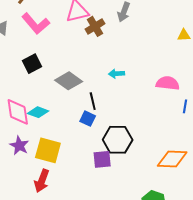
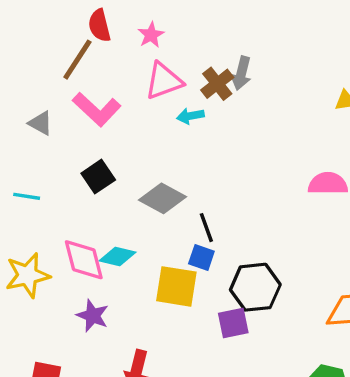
brown cross: (95, 26) -> (217, 84), moved
cyan arrow: (117, 74) -> (190, 116), moved
yellow square: (48, 150) -> (176, 286), moved

